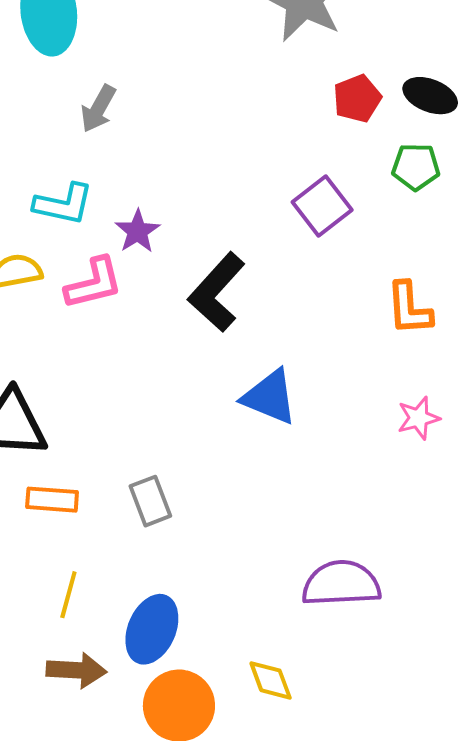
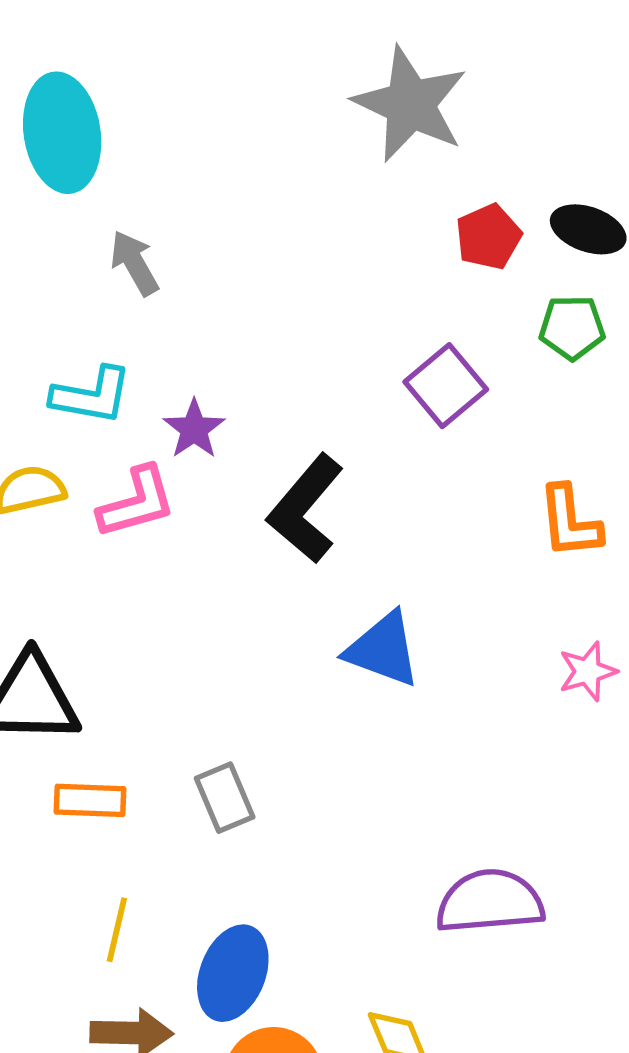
gray arrow: (98, 109) -> (135, 263), turned 123

